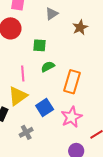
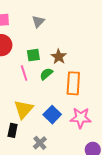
brown star: (80, 27) -> (59, 57), moved
pink line: (23, 73) -> (24, 73), moved
pink star: (72, 117) -> (81, 118), turned -30

